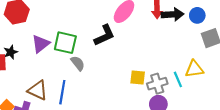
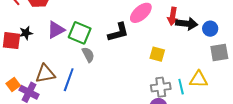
yellow square: (138, 78) -> (157, 54), moved
brown triangle: (38, 90) -> (45, 74), turned -45

